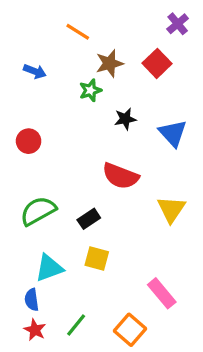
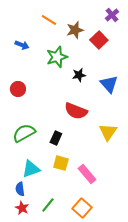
brown star: (109, 63) -> (75, 30), moved
green star: (90, 90) -> (57, 57), size x1.5
black rectangle: (89, 219) -> (56, 138), turned -32
pink rectangle: (162, 293) -> (87, 174), moved

